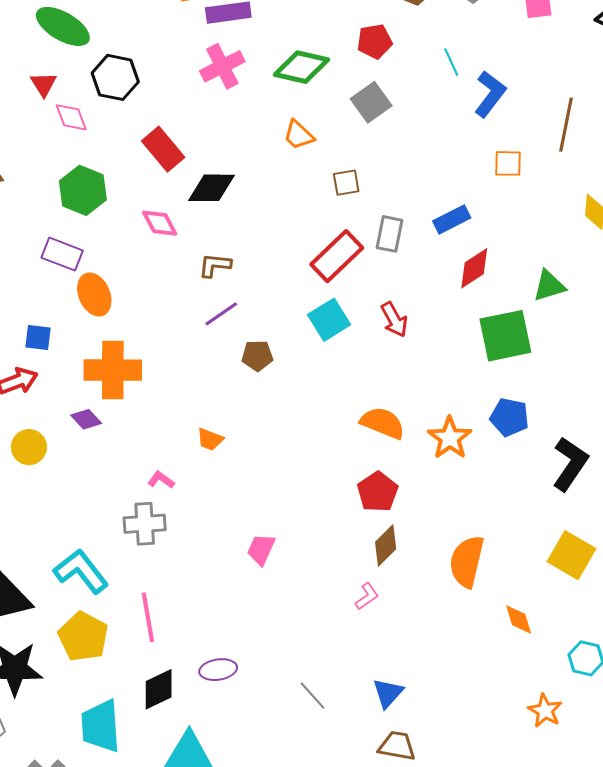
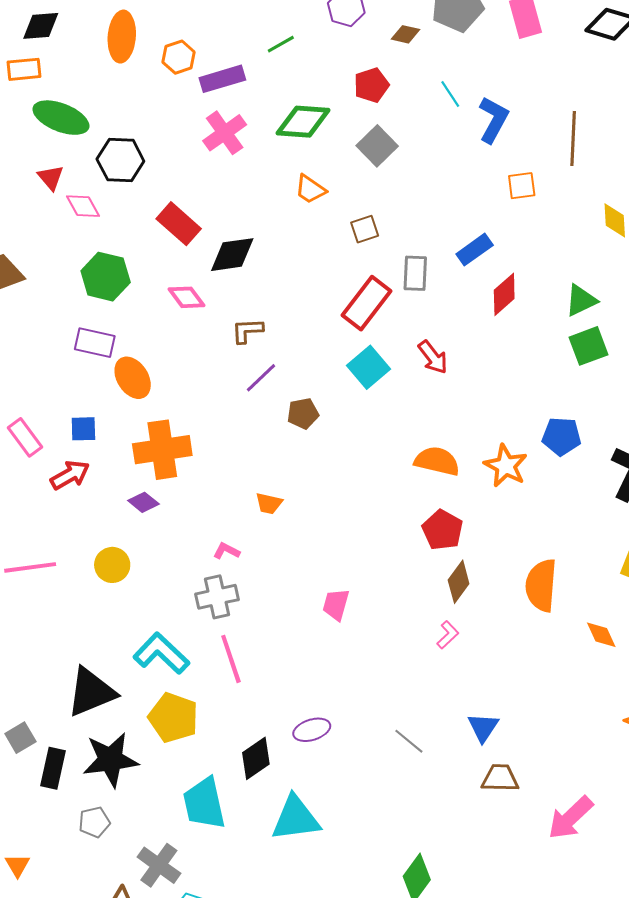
green square: (505, 336) -> (588, 346), moved, size x0.7
yellow circle: (29, 447) -> (112, 565), moved
pink line: (148, 617) -> (231, 659), moved

